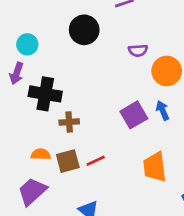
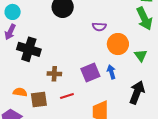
cyan circle: (27, 44) -> (13, 12), moved
brown cross: (69, 122) -> (54, 74), moved
red line: (96, 161) -> (67, 96), moved

